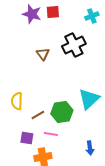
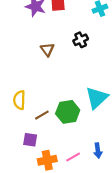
black cross: (74, 45) -> (81, 40), size x0.6
pink line: (51, 134) -> (73, 157), moved, turned -40

